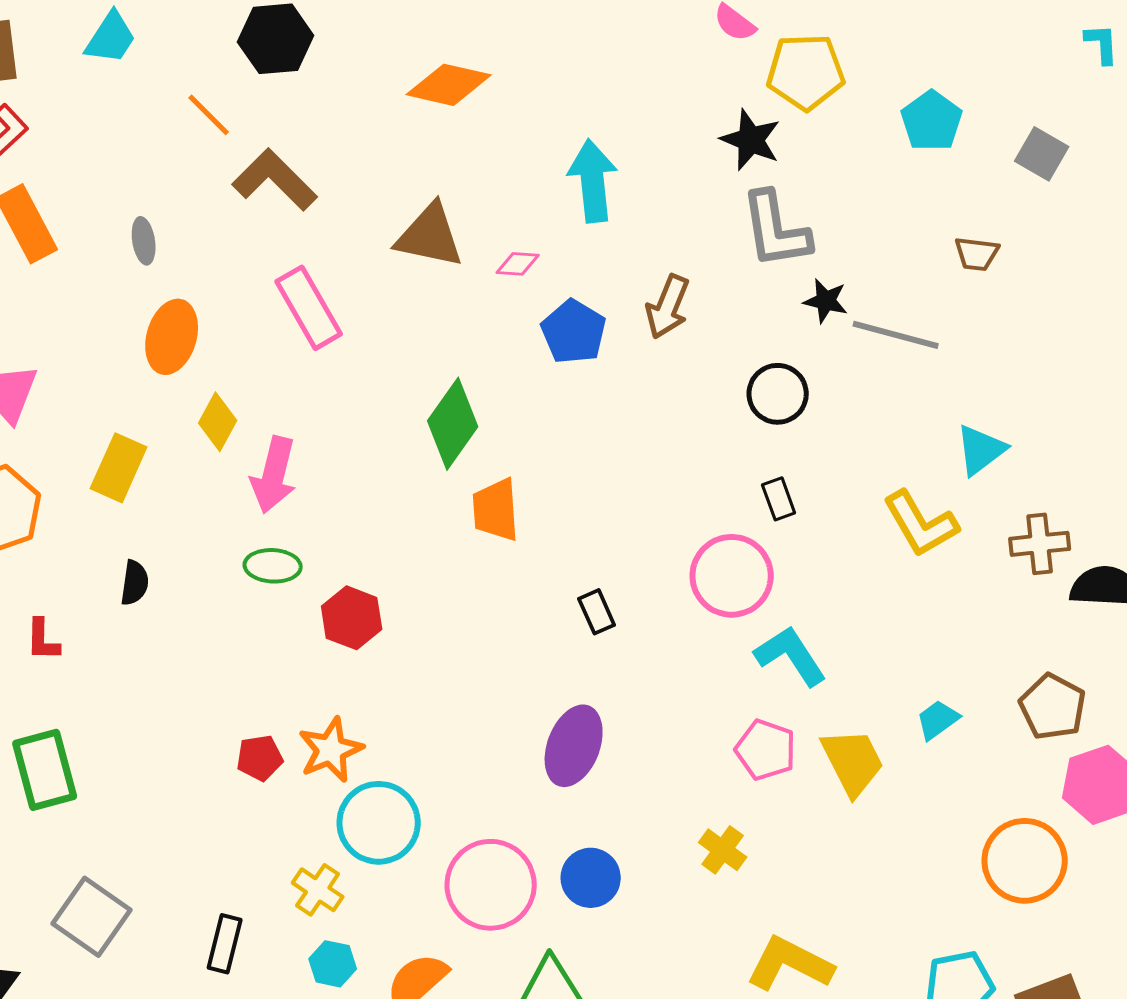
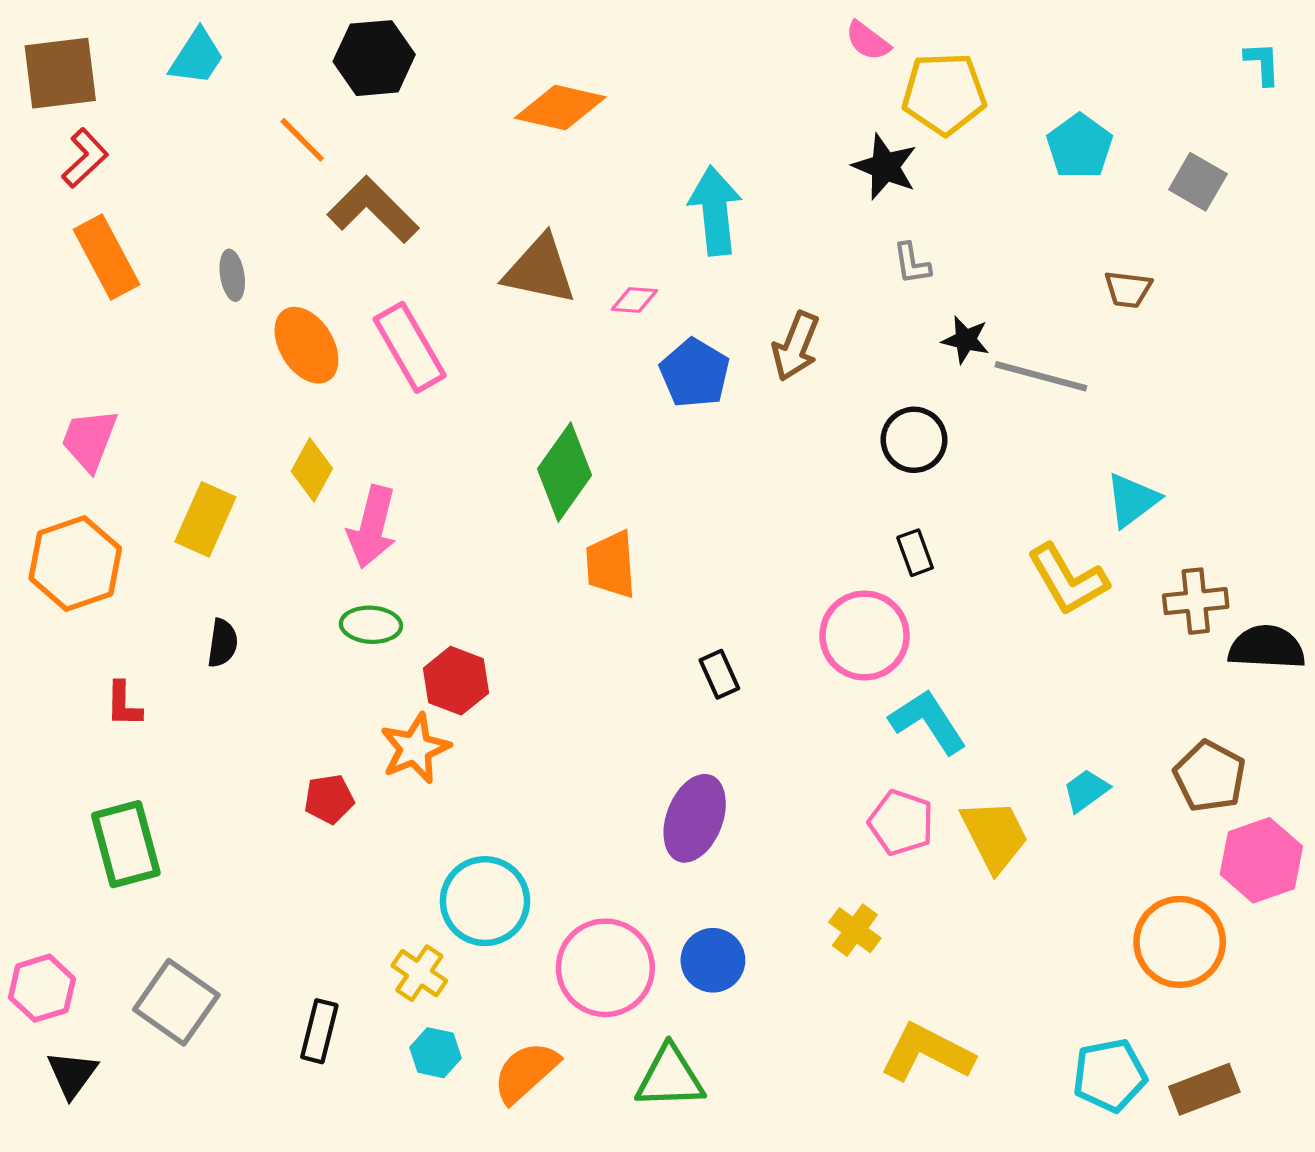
gray L-shape: (776, 230) -> (912, 263), size x0.5
orange ellipse: (172, 337) -> (306, 345), moved, turned -48
orange star: (331, 750) -> (415, 748), moved
red pentagon: (260, 758) -> (329, 799), moved

